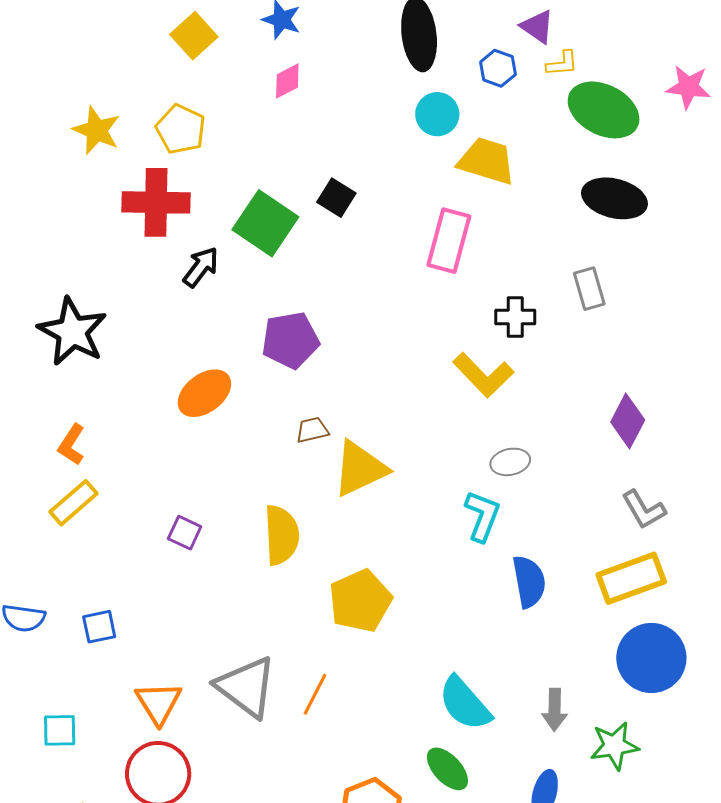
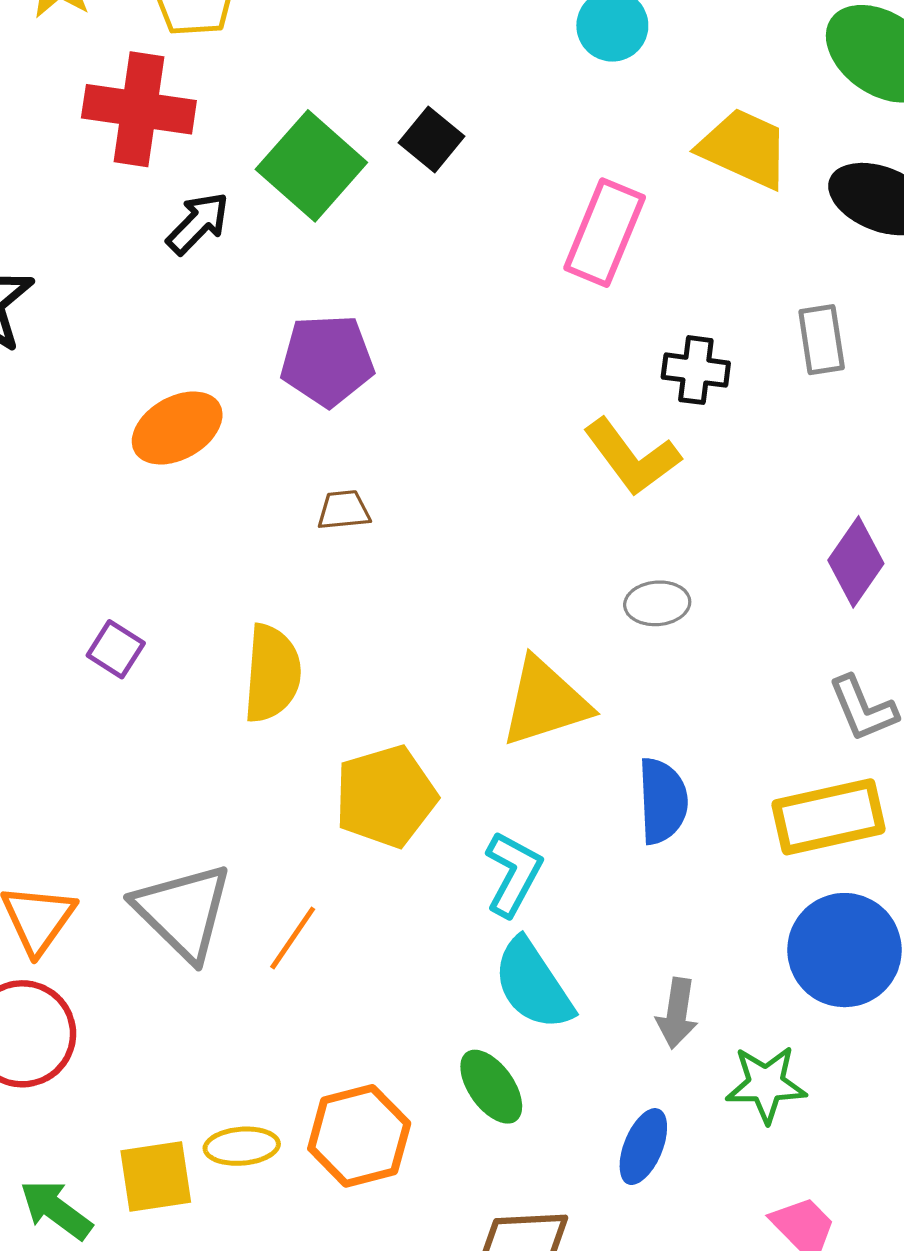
yellow trapezoid: (487, 161) -> (744, 148), moved
yellow triangle: (360, 469) -> (545, 702), moved
cyan L-shape: (482, 516) -> (513, 874), moved

